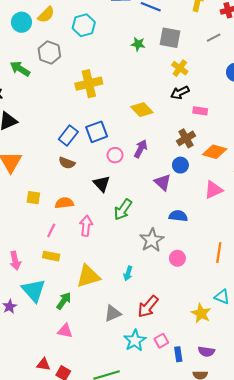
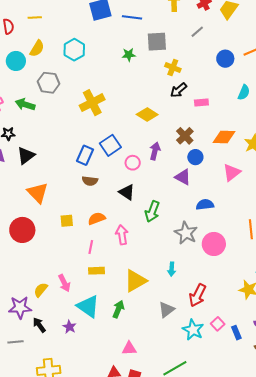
brown cross: (186, 138) -> (185, 136), moved
pink circle: (177, 258) -> (214, 244), size x1.5
pink triangle: (65, 331) -> (129, 348), moved

